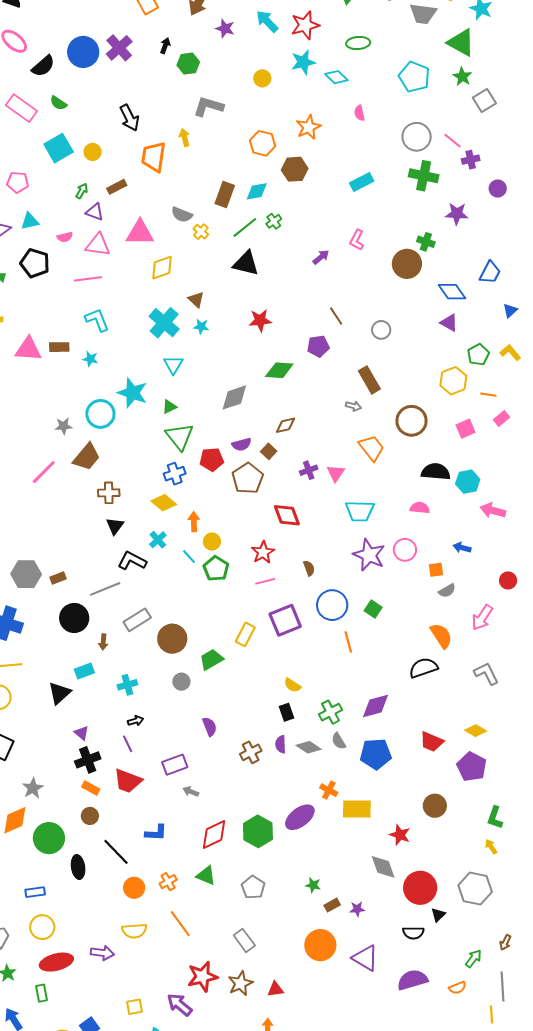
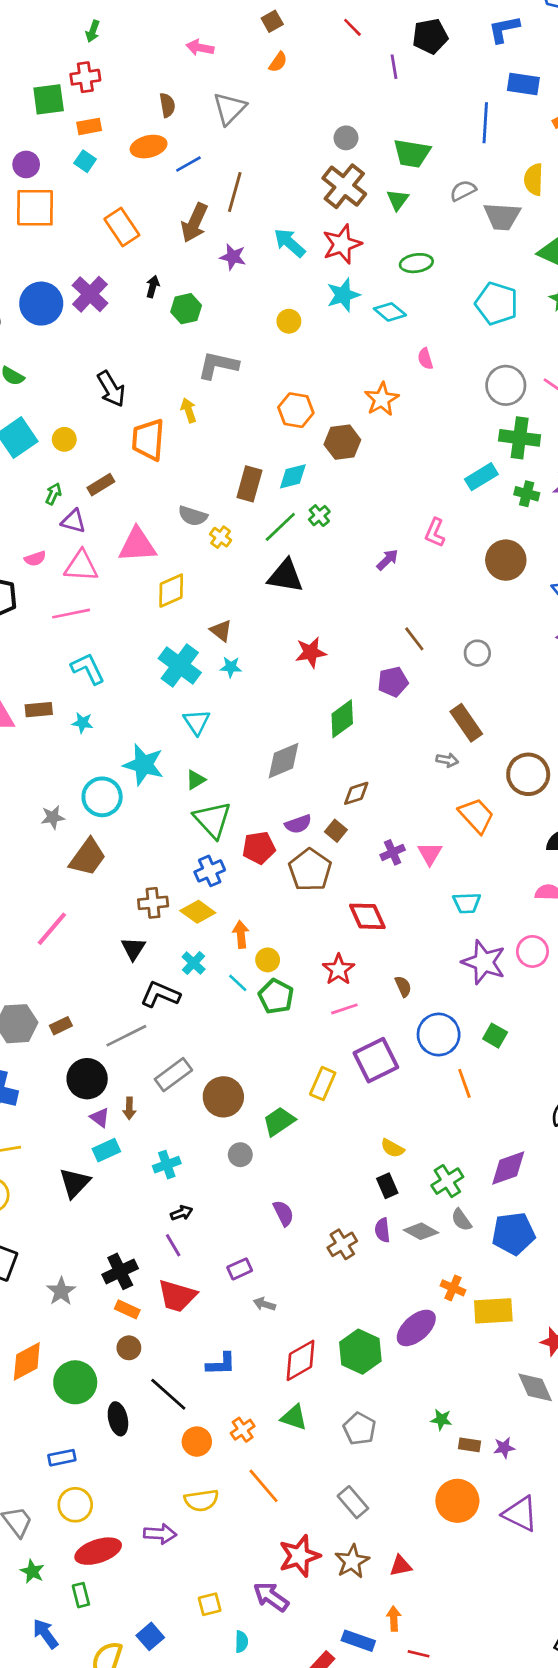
orange star: (308, 127) -> (382, 399), moved
cyan rectangle: (362, 182) -> (481, 477), moved
green cross: (426, 242) -> (527, 494), moved
green diamond: (279, 370) -> (342, 719), turned -36
pink line: (44, 472) -> (52, 929), moved
brown cross: (109, 493) -> (153, 903), moved
cyan trapezoid: (360, 511) -> (467, 903), size x0.7
purple triangle: (82, 733) -> (100, 1118), moved
purple rectangle: (175, 765) -> (240, 1269), size x0.7
gray star: (33, 788) -> (61, 1291), moved
brown rectangle: (332, 905) -> (469, 1445), turned 42

